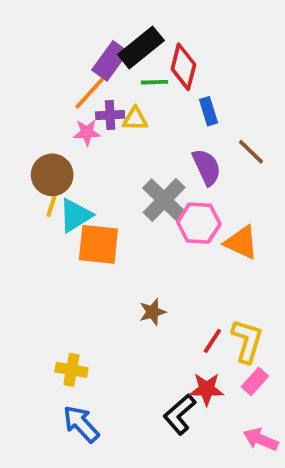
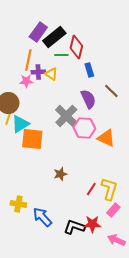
purple rectangle: (110, 61) -> (38, 32), moved
orange line: (91, 92) -> (28, 60), turned -30
yellow triangle: (135, 119) -> (51, 74), turned 32
red star: (207, 389) -> (92, 224), moved
black L-shape: (180, 414) -> (74, 227), turned 60
blue arrow: (81, 424) -> (42, 217), moved

